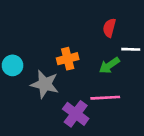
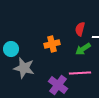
red semicircle: (109, 28) -> (80, 29), moved
gray star: (45, 84) -> (24, 68), moved

